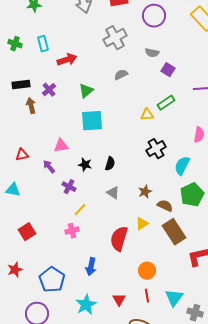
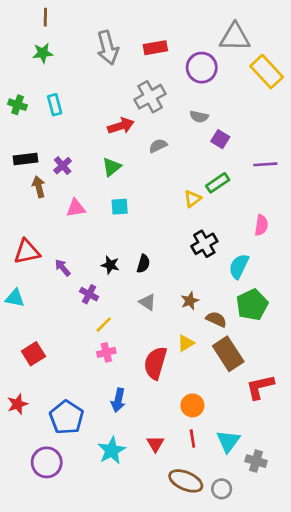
red arrow: (67, 60) -> (121, 126), moved
yellow triangle: (147, 115) -> (192, 199), turned -32
cyan square: (92, 121) -> (120, 207), size x0.6
pink triangle: (61, 146) -> (76, 208), moved
red triangle: (22, 155) -> (27, 252), size x1.5
pink cross: (72, 231) -> (106, 352), moved

